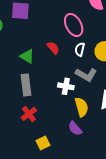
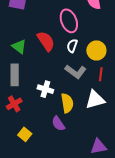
red semicircle: (53, 48) -> (46, 41), size x1.5
white cross: (66, 86) -> (45, 89), moved
yellow square: (43, 143) -> (25, 134), turned -32

